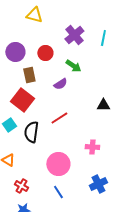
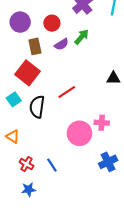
green arrow: (73, 66) -> (82, 37), turned -84
purple semicircle: (60, 84) -> (61, 44), moved
pink circle: (58, 164) -> (79, 133), moved
blue line: (58, 192) -> (52, 165), moved

